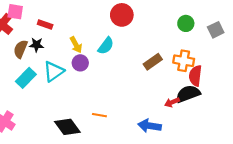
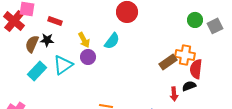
green circle: (186, 23) -> (195, 20), moved
brown rectangle: (153, 62) -> (168, 62), moved
black semicircle: (188, 94) -> (189, 86), size x0.6
red arrow: (172, 102) -> (174, 94), turned -72

